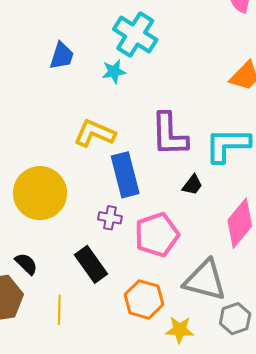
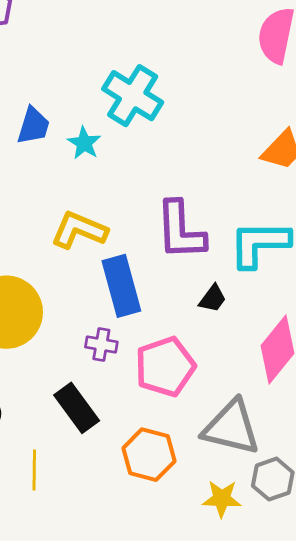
cyan star: (114, 72) -> (84, 143), moved, turned -30
yellow star: (180, 330) -> (222, 499), moved

